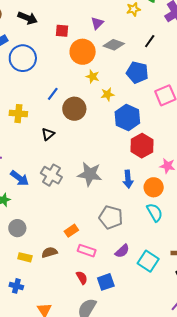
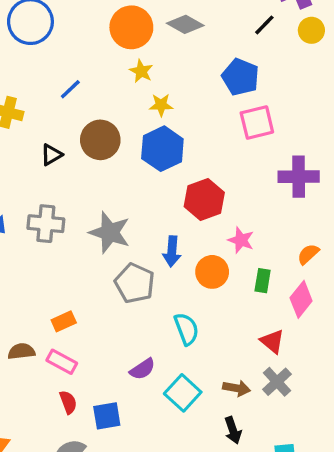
black line: (150, 41) -> (264, 25), moved
blue pentagon: (137, 72) -> (240, 77), moved
brown circle: (74, 109) -> (100, 140), moved
blue hexagon: (127, 118) -> (162, 149), moved
gray cross: (51, 175) -> (46, 224), turned -35
cyan semicircle: (155, 212) -> (186, 329), moved
gray pentagon: (111, 217) -> (135, 283), moved
pink rectangle: (87, 251) -> (62, 362), moved

